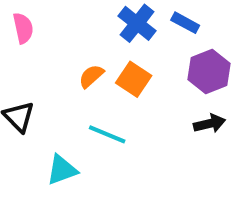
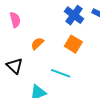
orange semicircle: (91, 76) -> (37, 44), moved

